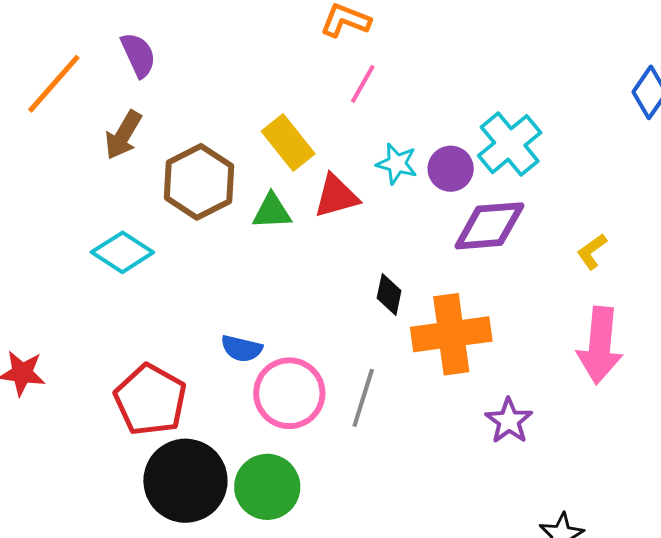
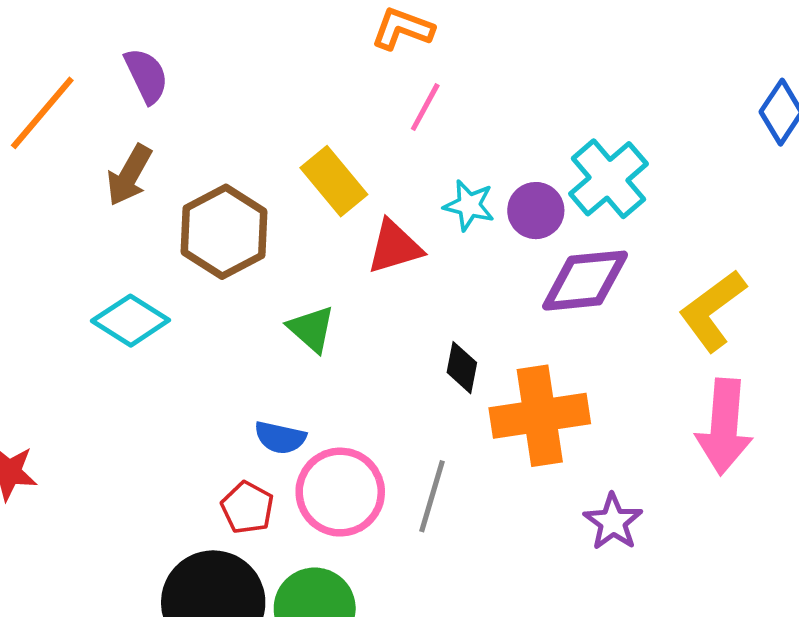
green triangle: (272, 211) -> (311, 329), moved, turned 45
yellow L-shape: (592, 252) -> (712, 310), size x1.8
red pentagon: (150, 400) -> (247, 508), moved, size x0.6

